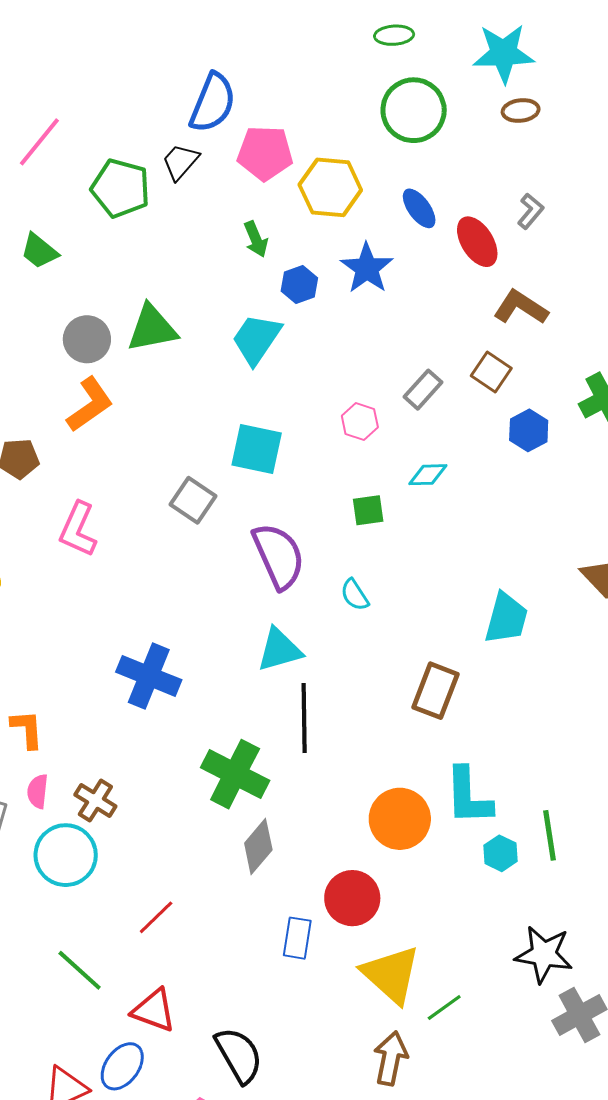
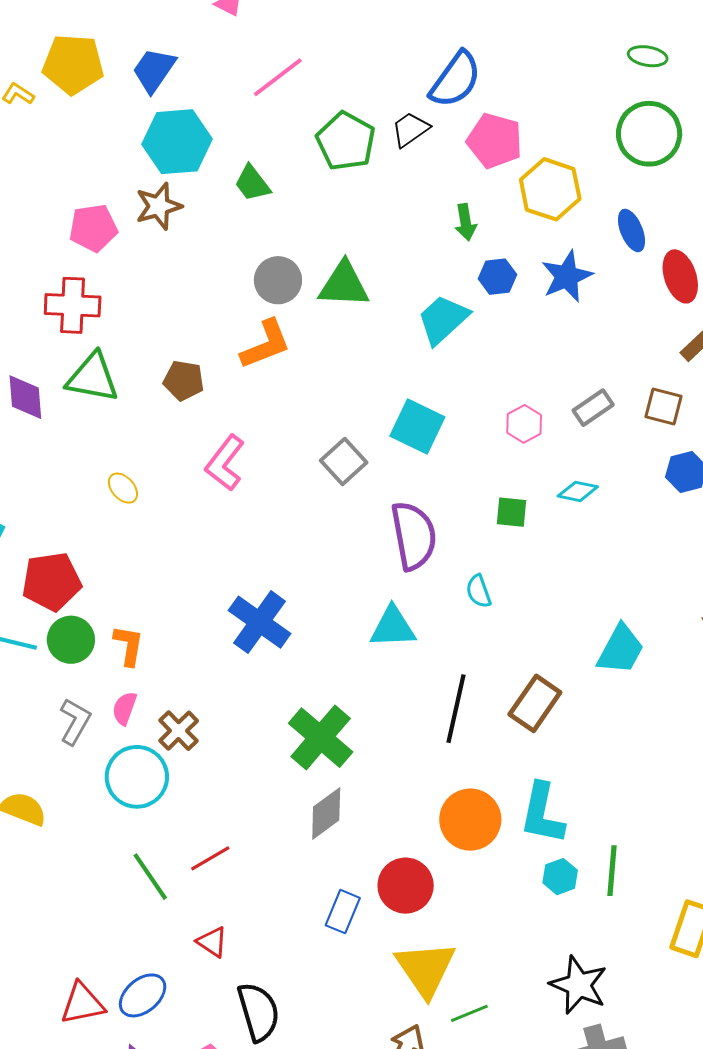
brown square: (491, 372) -> (664, 406), turned -33
black line: (304, 718) -> (456, 709), moved
green line: (80, 970) -> (150, 877), moved
red triangle: (154, 1010) -> (212, 942), moved, size x0.7

